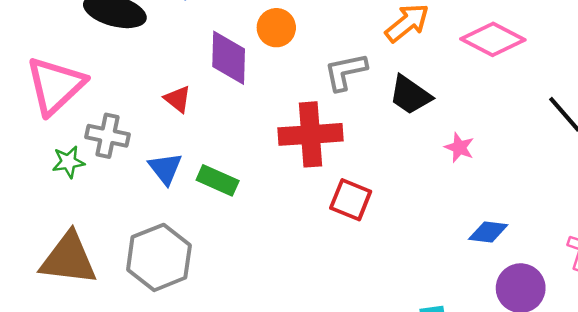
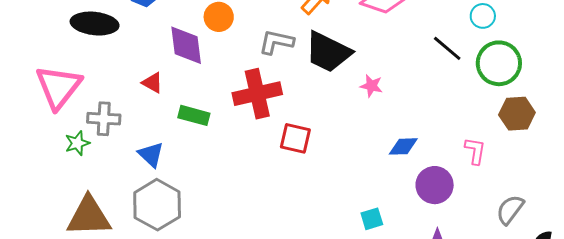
gray L-shape: (345, 72) -> (276, 42), turned 33
black trapezoid: (410, 95) -> (328, 52), size x1.4
blue triangle: (165, 168) -> (151, 155), moved
green rectangle: (218, 180) -> (194, 115), moved

